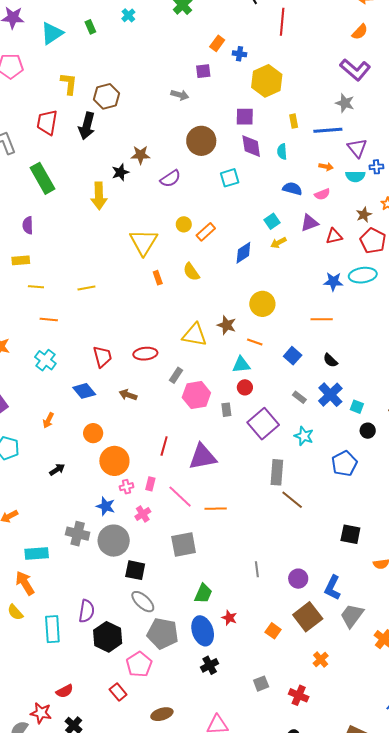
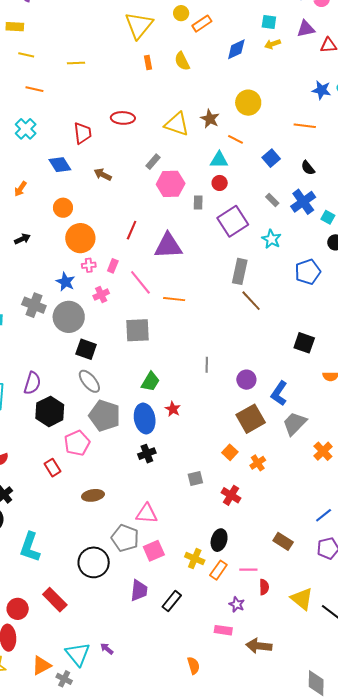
cyan square: (272, 221) -> (269, 22), turned 35
red ellipse: (145, 354) -> (123, 118), moved
orange square: (273, 631) -> (230, 452), moved

